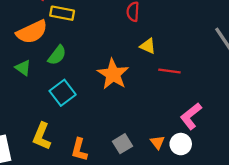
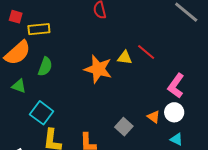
yellow triangle: (148, 46) -> (125, 58), moved
red line: (169, 71) -> (146, 52), turned 48
cyan square: (63, 93) -> (42, 113), moved

